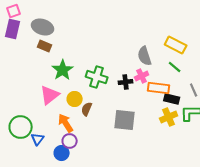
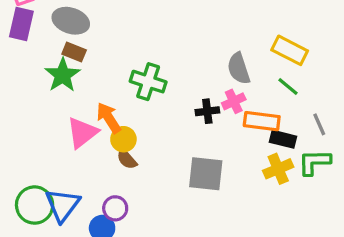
green star: (63, 70) -> (63, 75), moved
green cross: (97, 77) -> (148, 82), moved
brown semicircle: (87, 109) -> (127, 159), moved, turned -64
orange arrow: (66, 123) -> (109, 118), moved
green circle: (21, 127) -> (35, 205), moved
blue triangle: (38, 139) -> (63, 205), size x1.6

